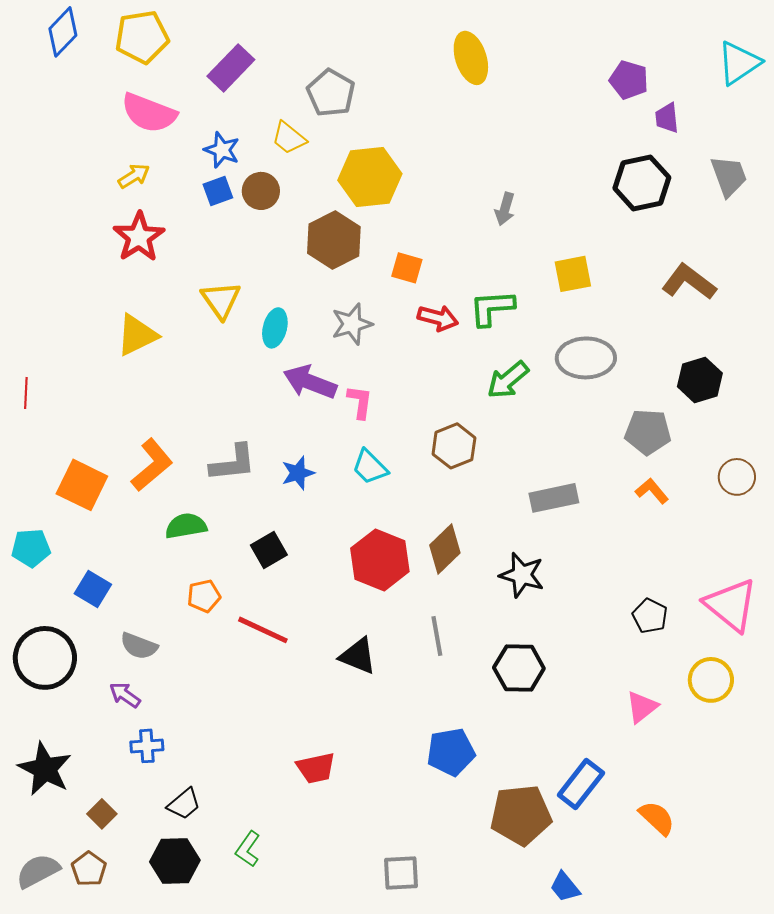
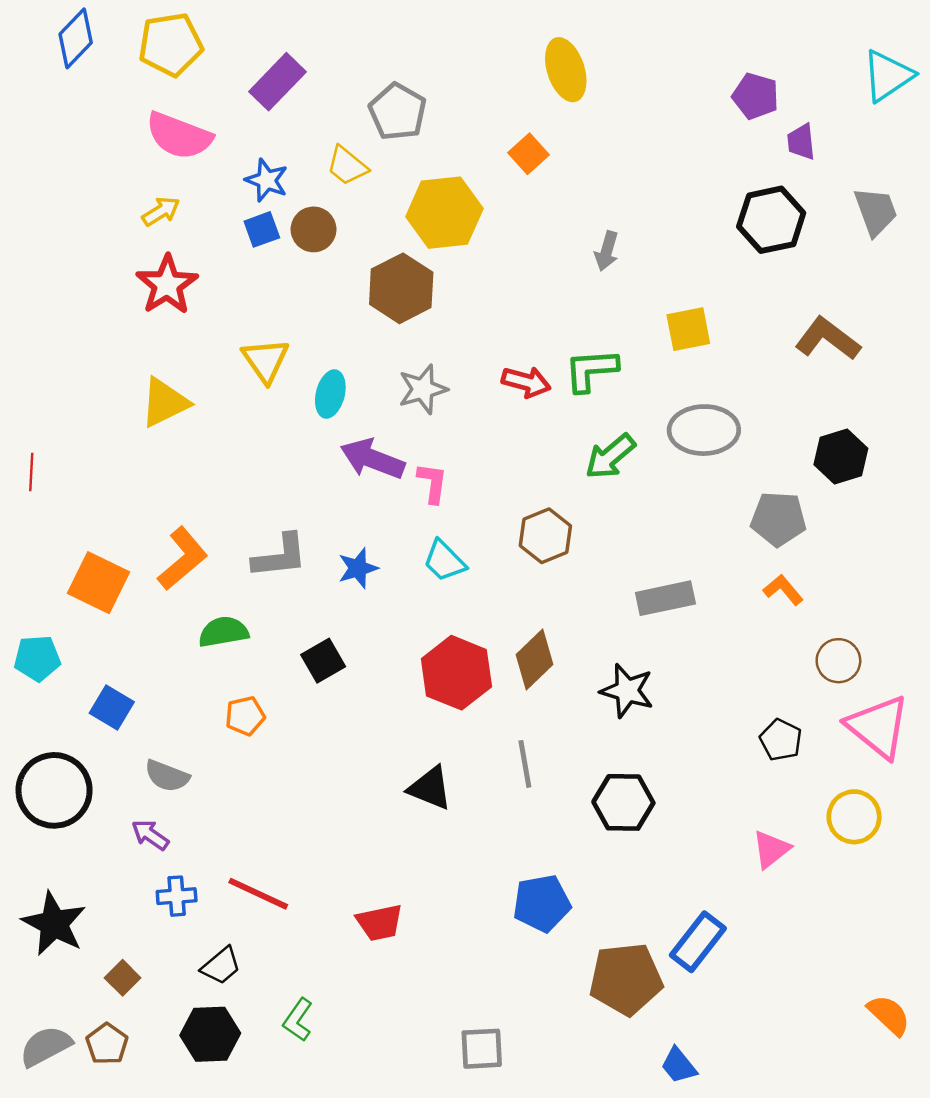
orange square: (407, 268) -> (529, 154), moved, turned 32
brown circle: (737, 477) -> (838, 661), moved
red line: (263, 630) -> (258, 894), moved
orange semicircle: (657, 818) -> (889, 1015), moved

